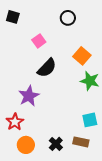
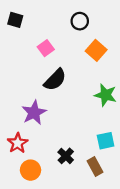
orange square: (82, 56) -> (96, 50), moved
brown rectangle: (81, 142) -> (95, 167), turned 49
black cross: (56, 144) -> (66, 156), moved

